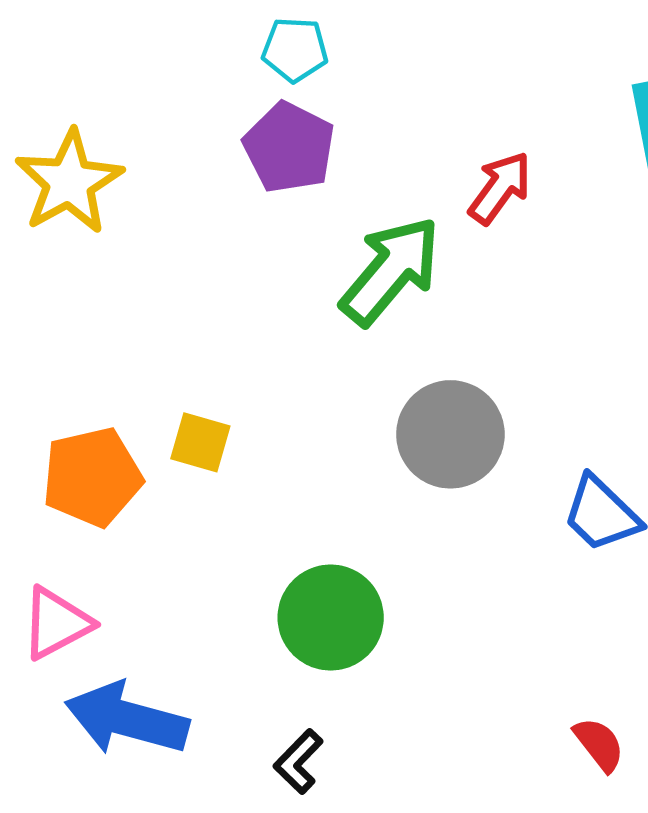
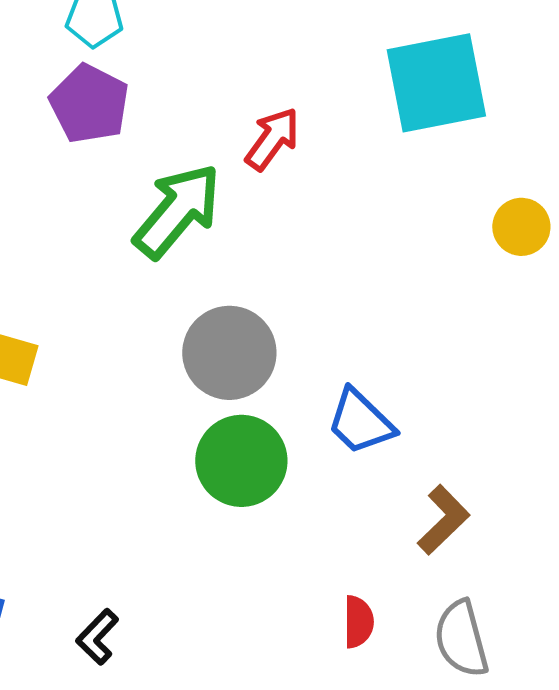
green circle: (331, 618) -> (241, 461), moved
red semicircle: (599, 744) -> (358, 622), turned 38

